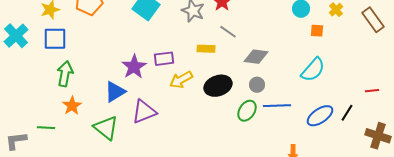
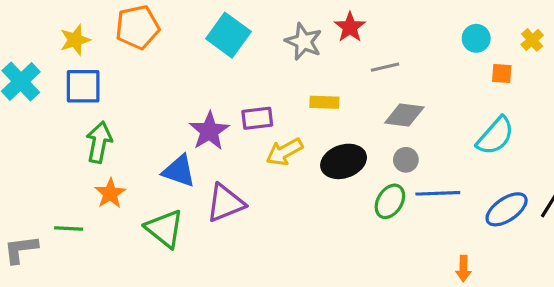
gray line: (228, 32) -> (385, 67), moved, turned -48
blue triangle: (115, 92) -> (179, 171), turned 50

